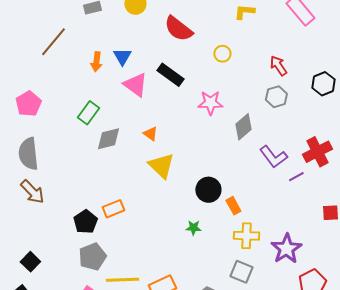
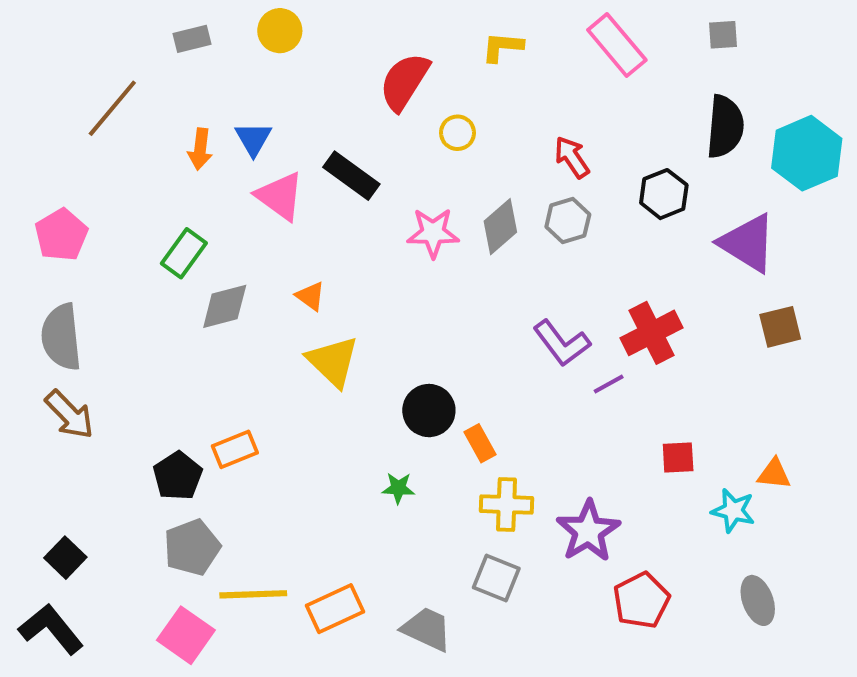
red semicircle: (178, 29) -> (404, 82), moved, turned 84
gray diamond: (243, 127) -> (500, 227), moved

